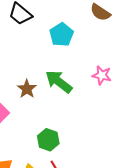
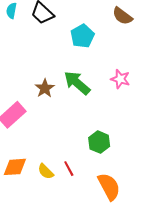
green hexagon: (48, 140) -> (99, 142), moved

